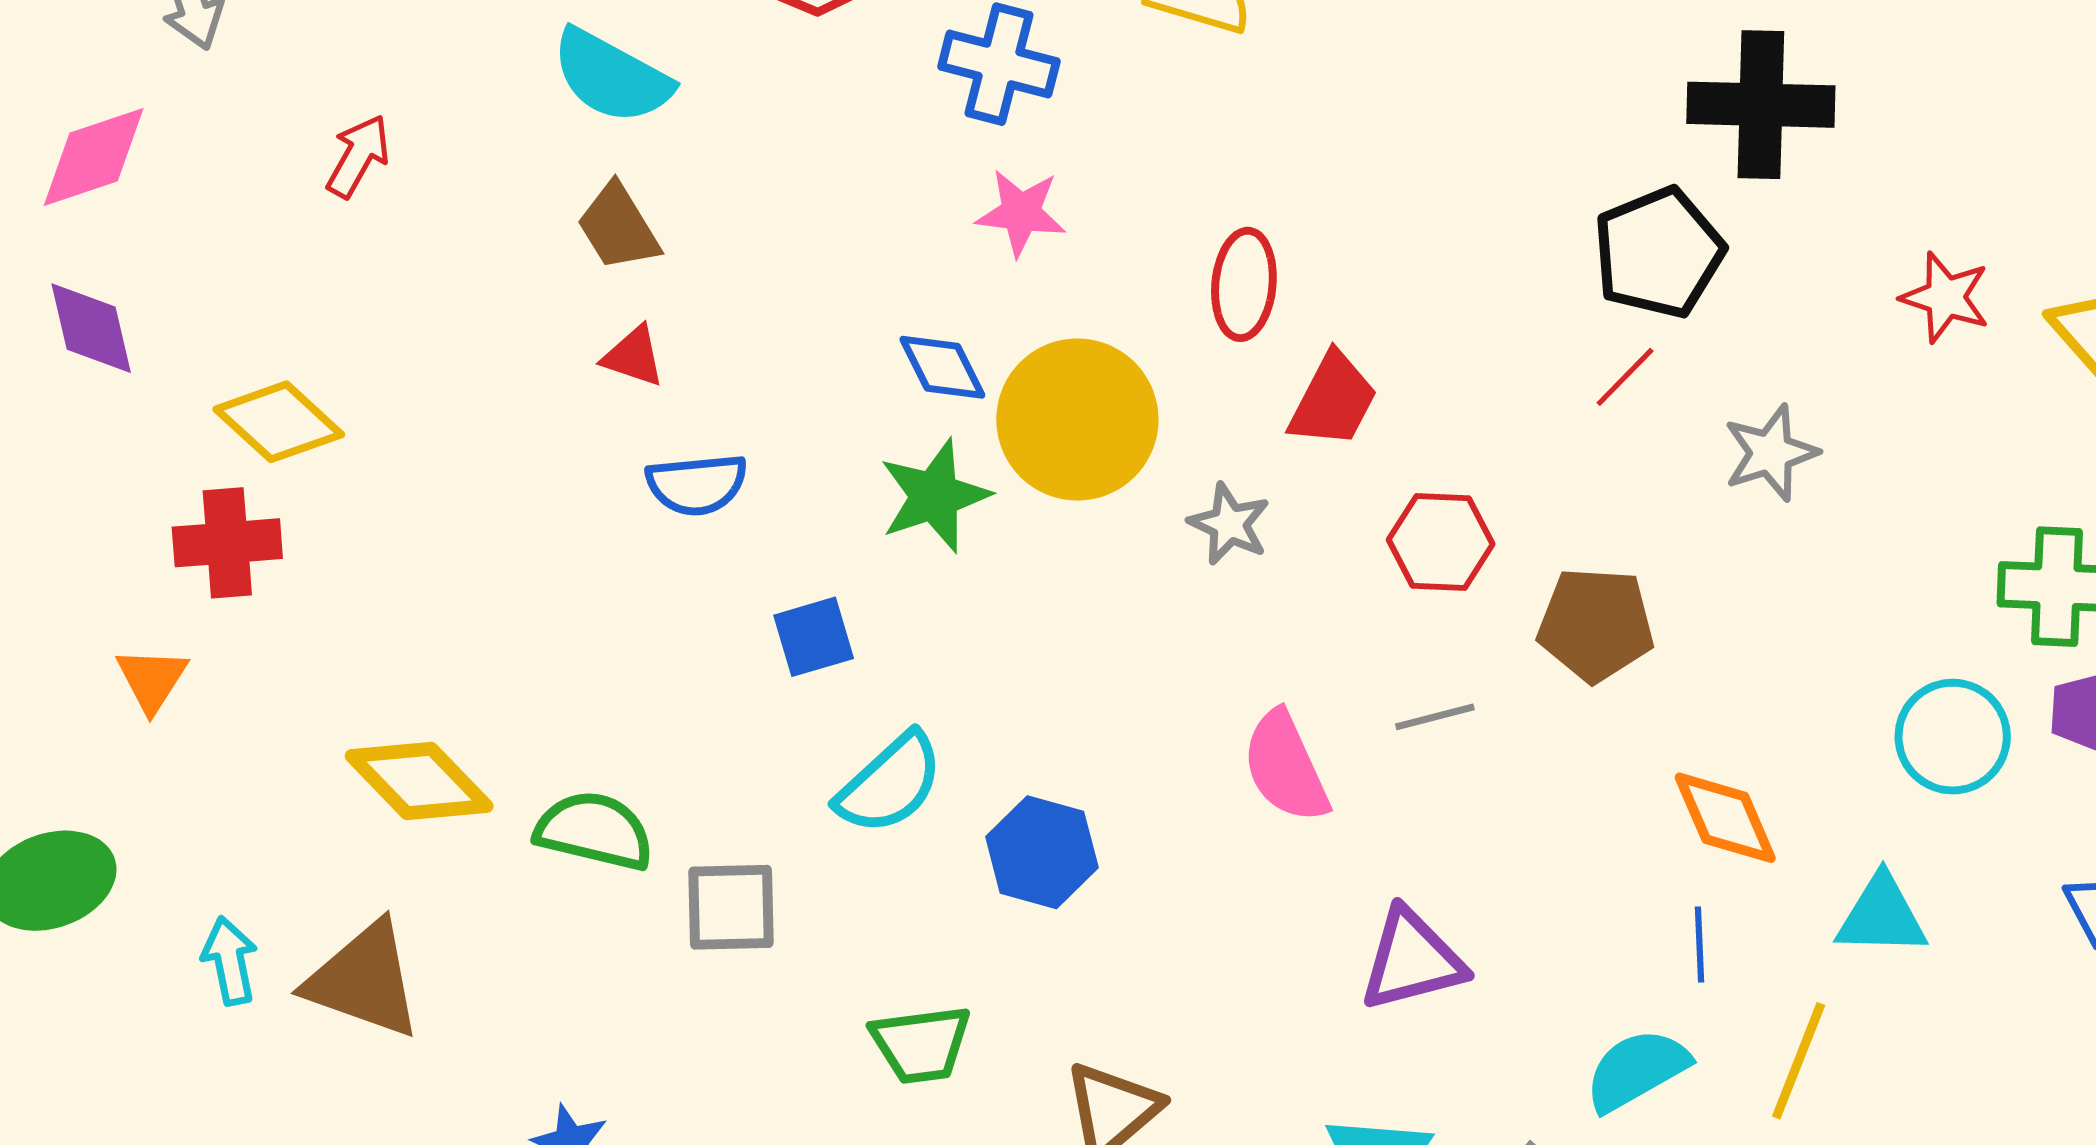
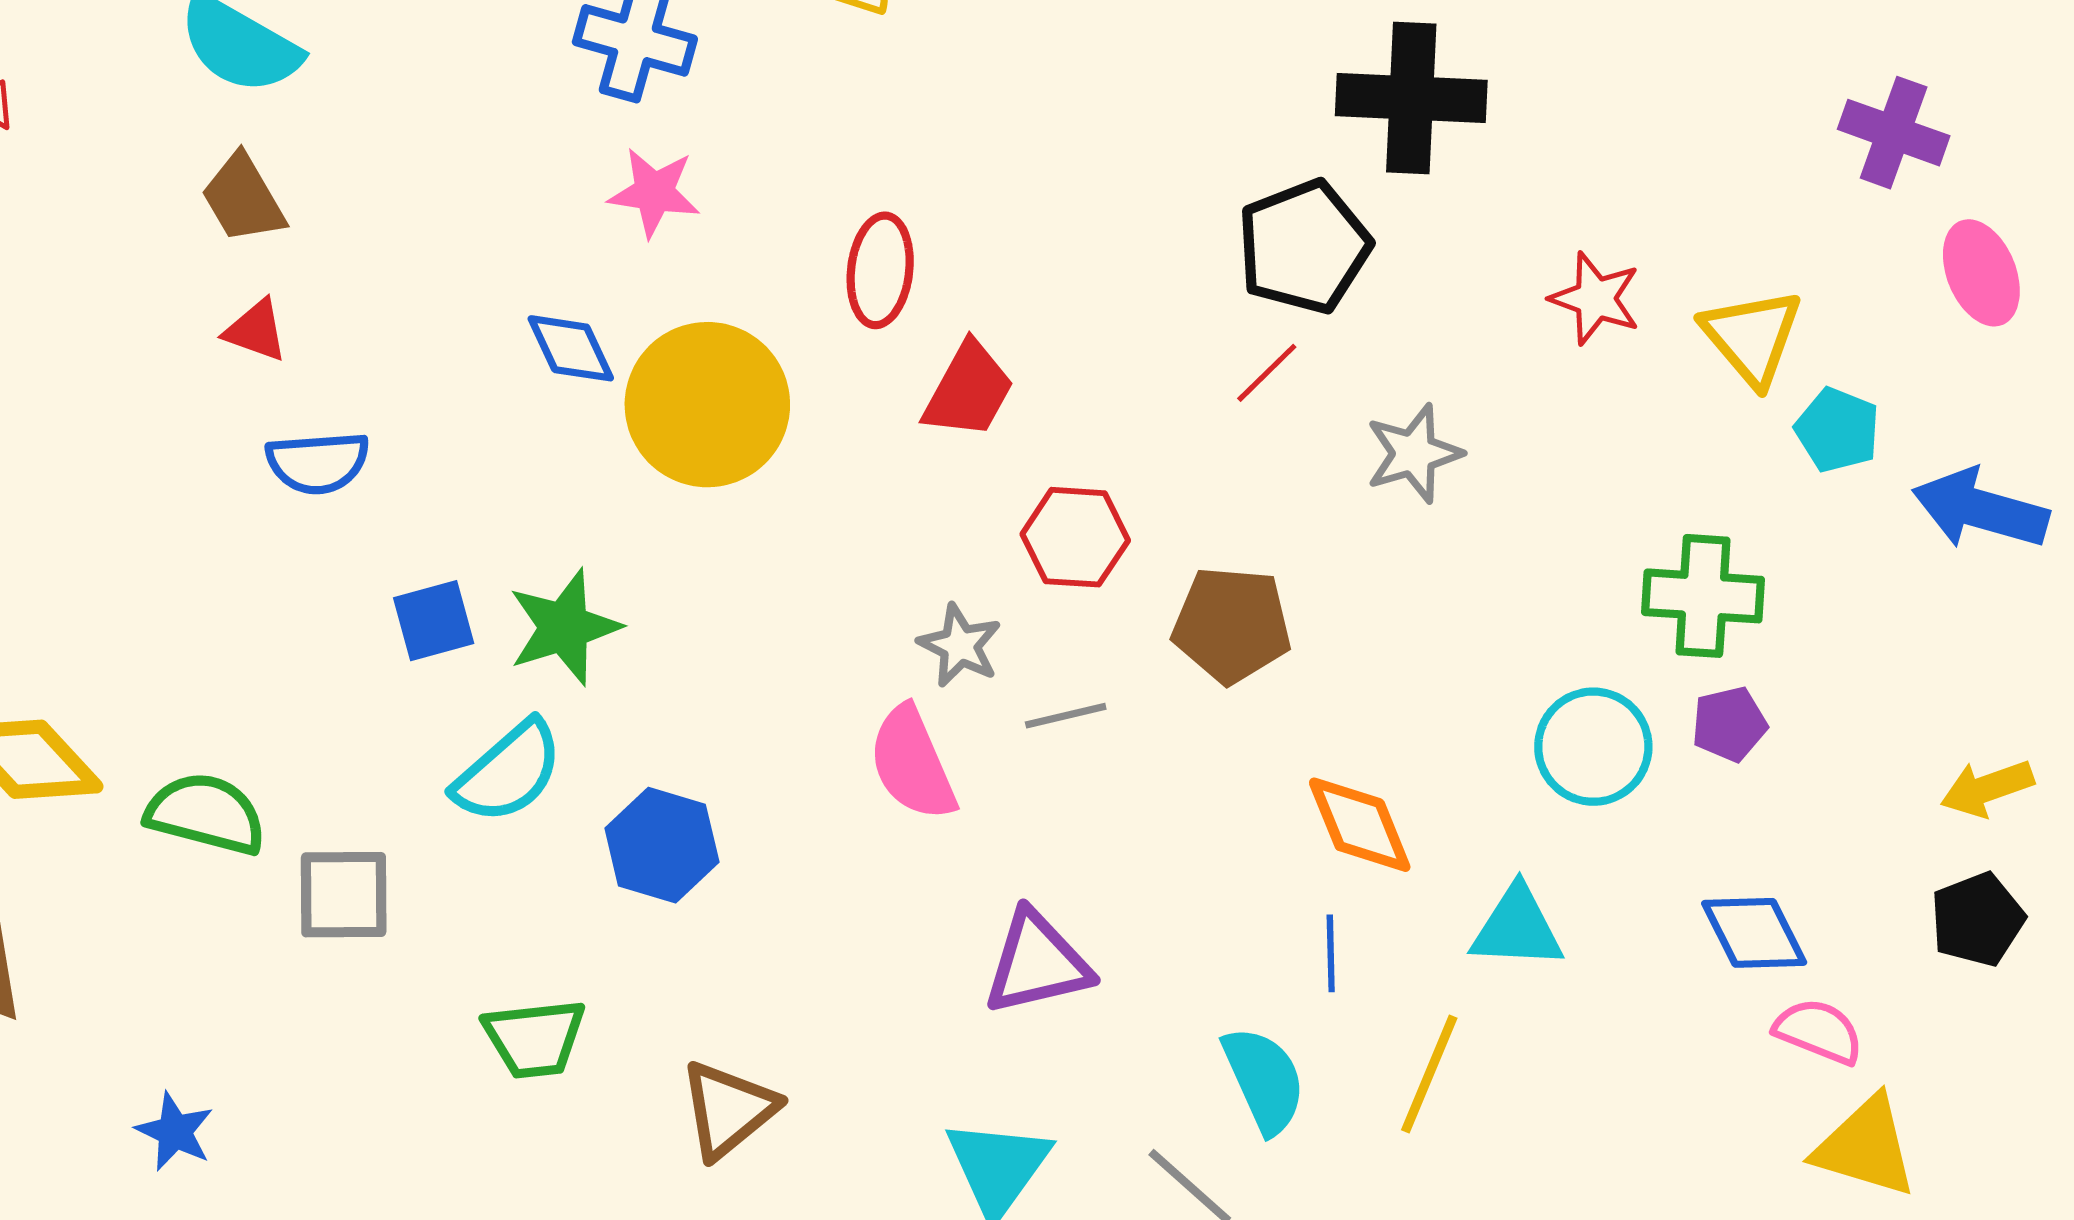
green star: (934, 496) -> (564, 627), moved
gray star: (1229, 524) -> (960, 645), moved
cyan semicircle: (1637, 1070) -> (1264, 1080), turned 94

